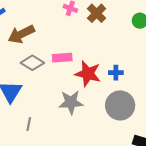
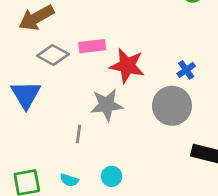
blue cross: (116, 73) -> (186, 70), moved, turned -32
gray line: (29, 124) -> (79, 134), moved

